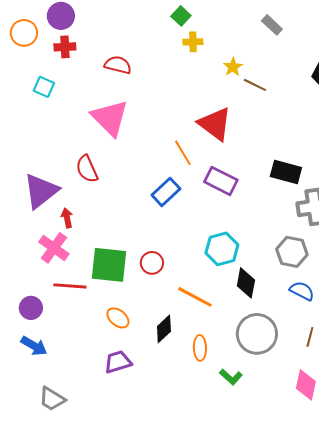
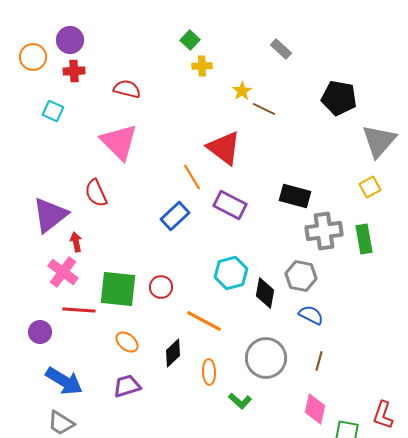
black diamond: (246, 283) -> (265, 293), moved
blue arrow: (34, 346) -> (64, 381), moved, size x1.4

